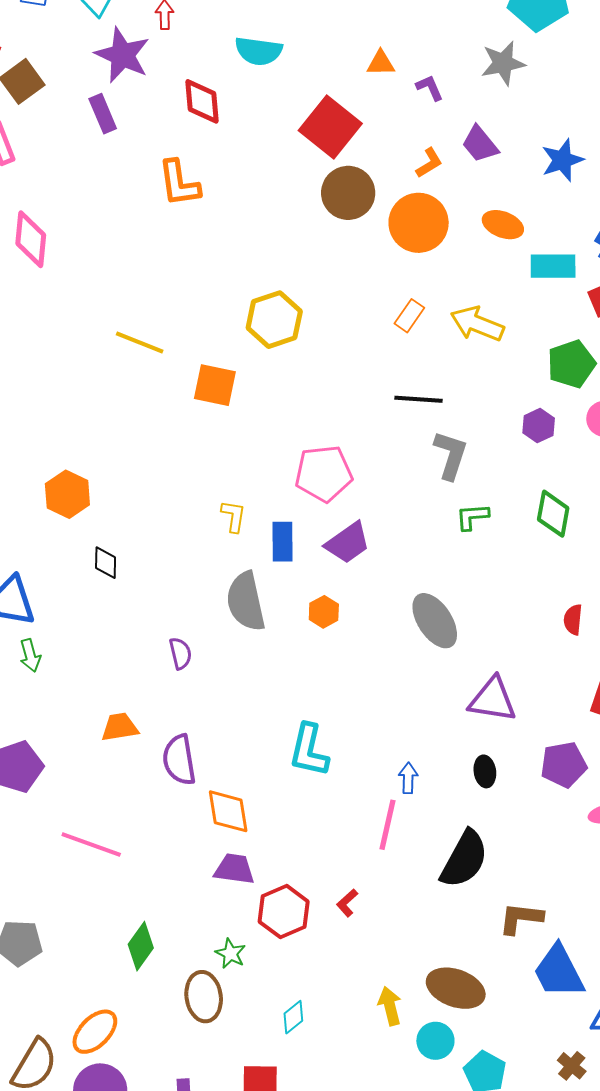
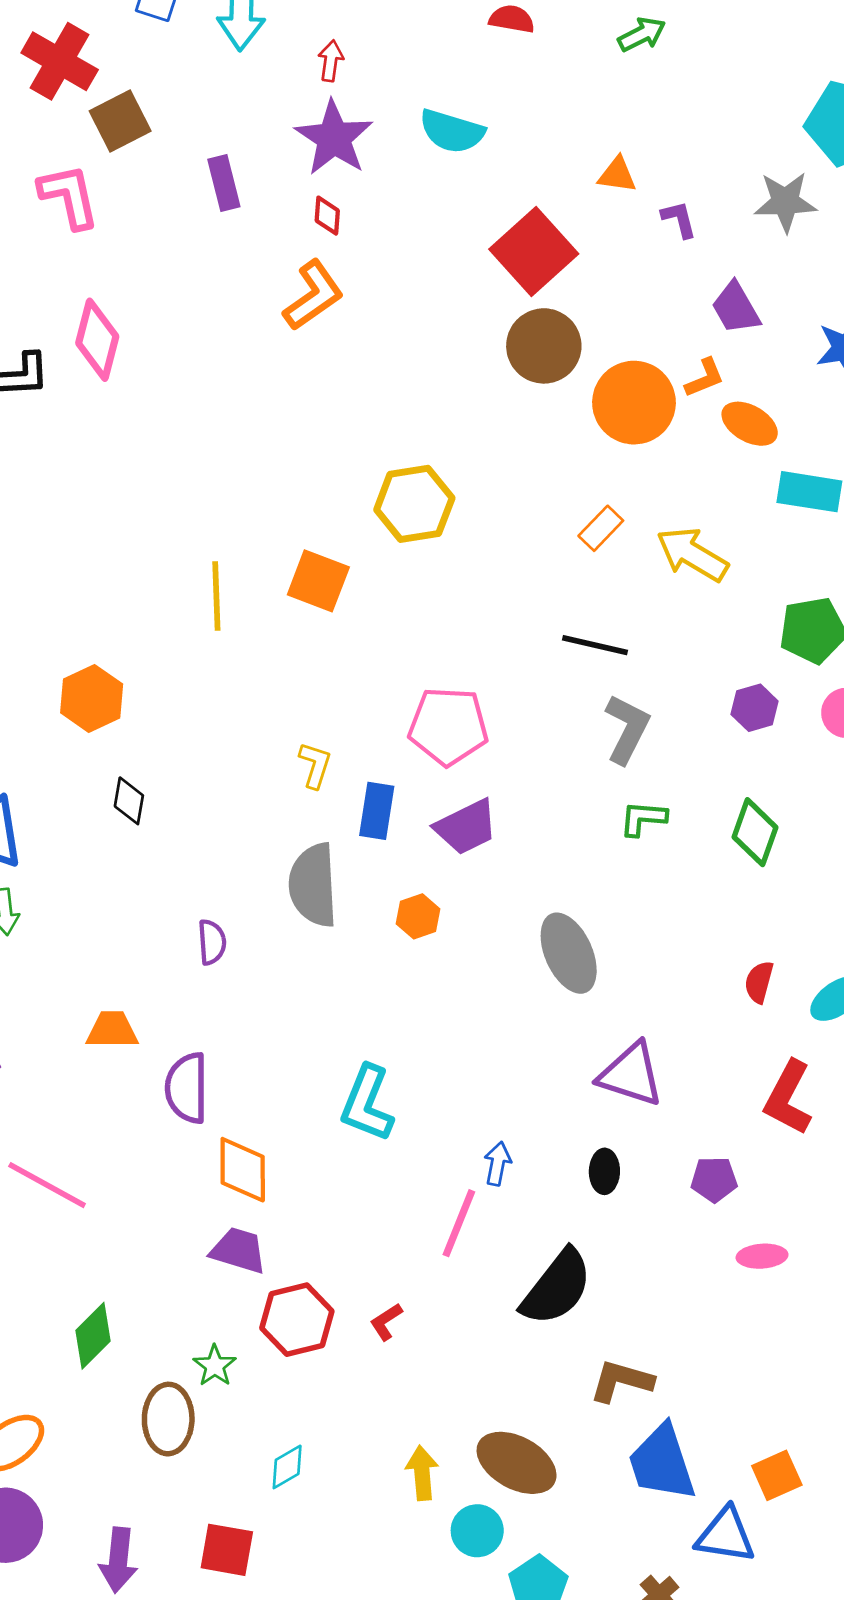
purple star: (122, 55) -> (334, 138), moved
red diamond: (202, 101) -> (327, 216), moved, size x0.6
orange L-shape: (429, 163) -> (705, 378), moved
orange L-shape: (179, 183) -> (313, 295), turned -126
yellow line: (140, 343) -> (216, 596), moved, turned 57
purple pentagon: (564, 765) -> (714, 1179), size x0.7

